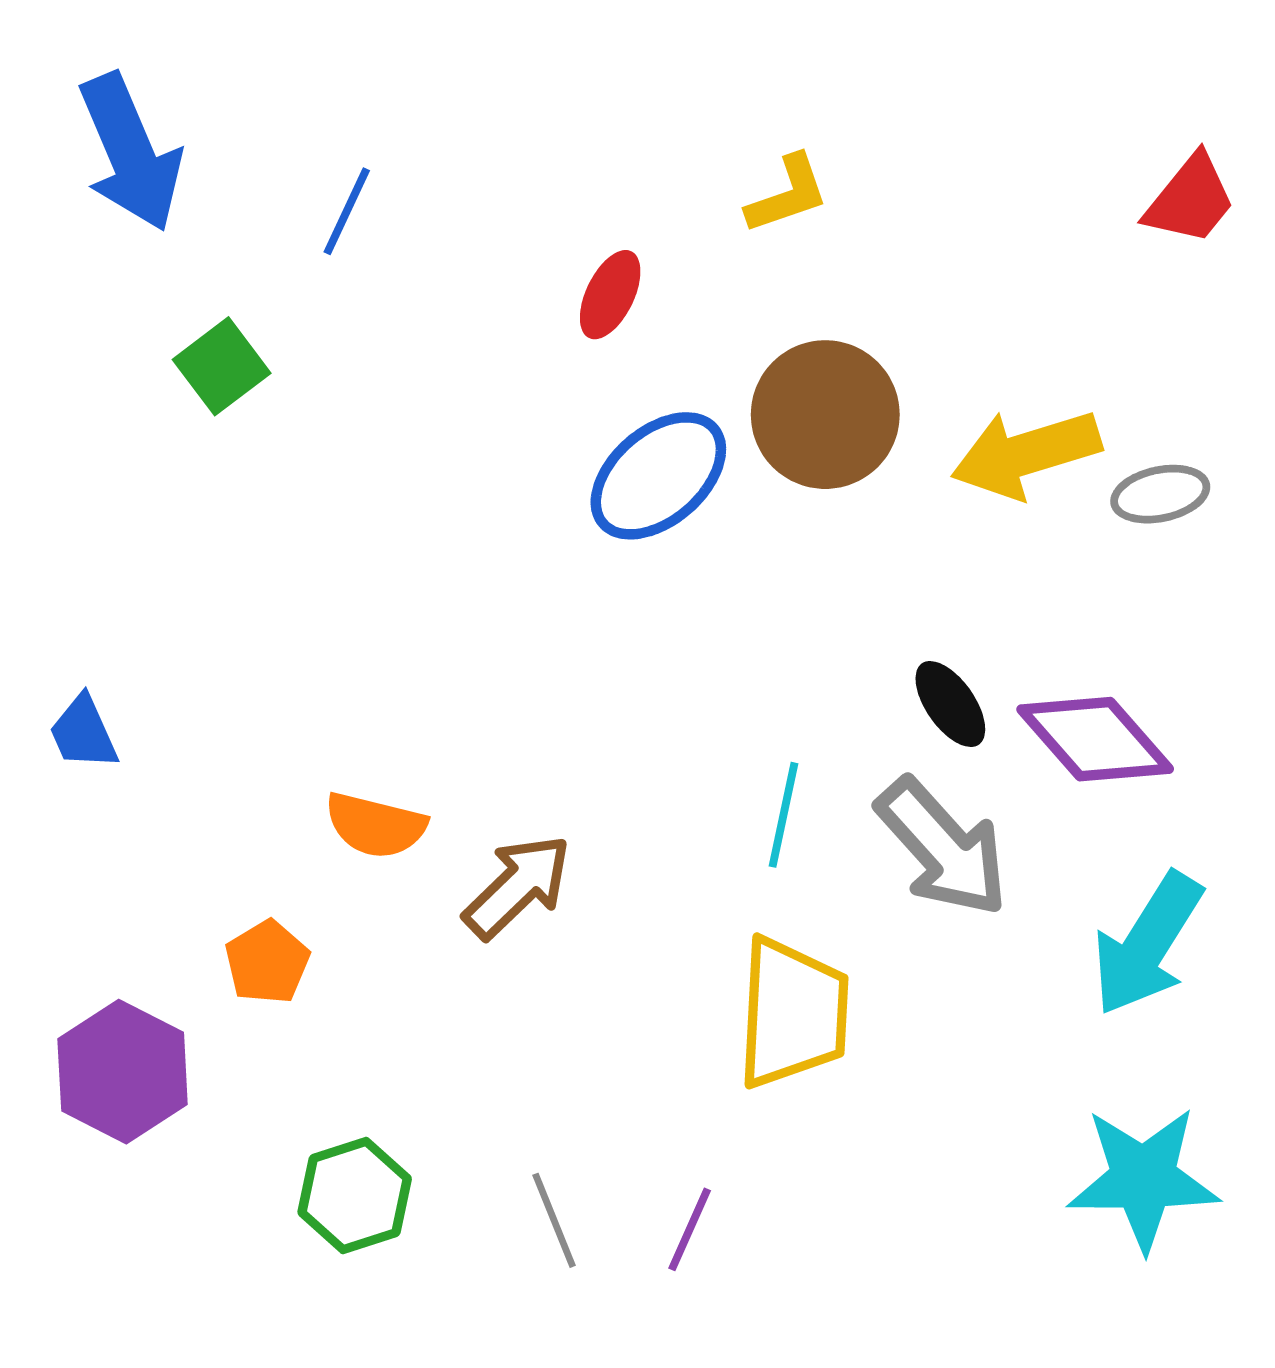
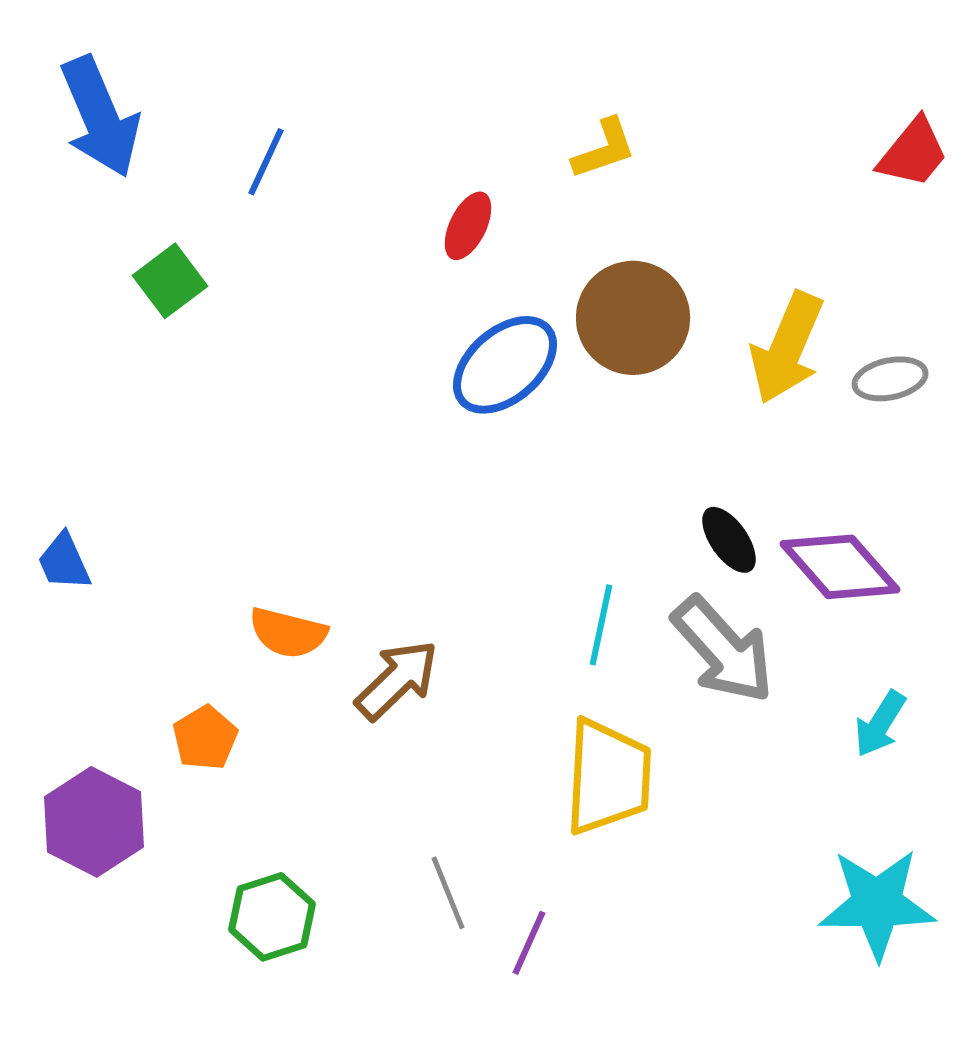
yellow arrow: (1026, 454) -> (787, 348), turned -50
cyan arrow: (1147, 944) -> (880, 724), size x0.6
gray line: (554, 1220) -> (448, 893), moved

